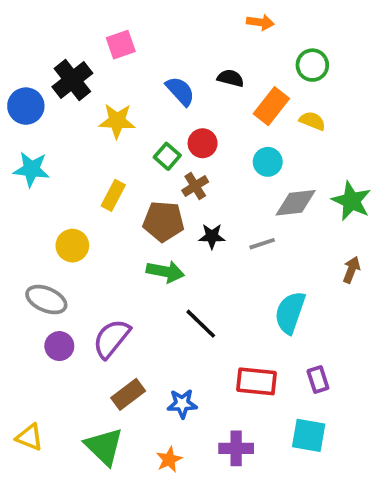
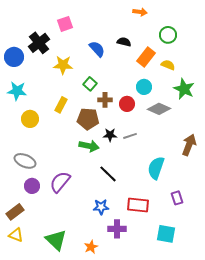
red circle: (203, 143) -> (127, 104), moved
brown cross: (195, 186) -> (105, 100), turned 32
green star: (351, 201) -> (184, 89), moved
gray diamond: (296, 203) -> (159, 109), turned 30
black star: (212, 236) -> (110, 135), moved
gray line: (262, 244) -> (130, 136), moved
yellow circle: (72, 246) -> (30, 119), moved
brown arrow: (351, 270) -> (189, 145), size x1.5
purple rectangle: (318, 380) -> (177, 198), moved
brown rectangle: (128, 394) -> (15, 212), moved
blue star: (182, 404) -> (101, 207), moved
purple cross: (236, 448) -> (117, 229), moved

